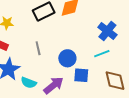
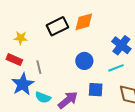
gray line: (38, 48) -> (39, 67), moved
blue circle: (67, 58) -> (84, 61), moved

